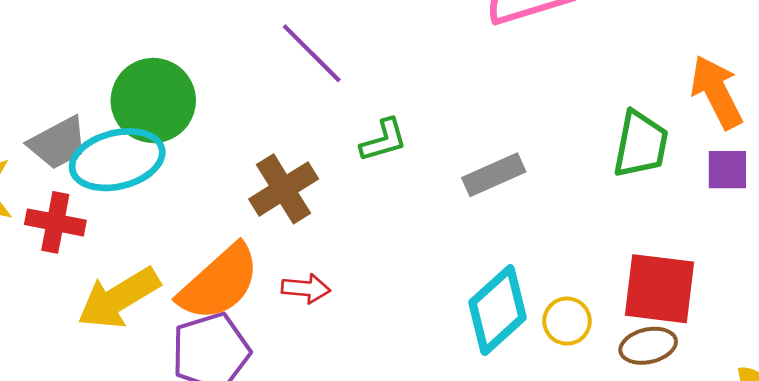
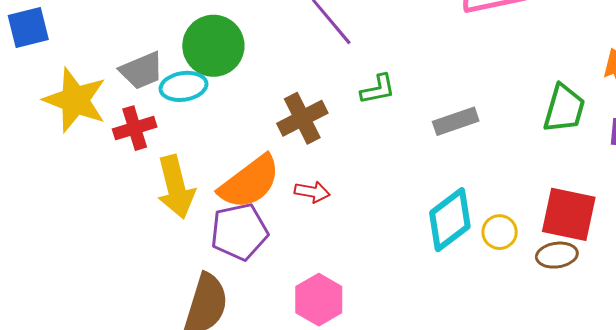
cyan ellipse: (117, 160) -> (184, 86), size x0.7
red cross: (55, 222) -> (135, 128), turned -33
yellow arrow: (119, 298) -> (176, 187), turned -78

